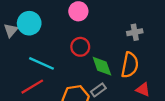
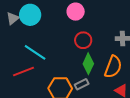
red circle: (80, 47) -> (83, 40), moved
green diamond: (102, 66) -> (88, 64), turned 35

